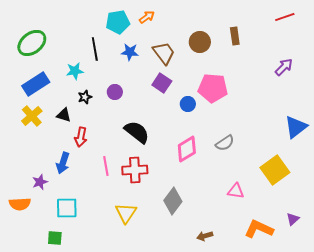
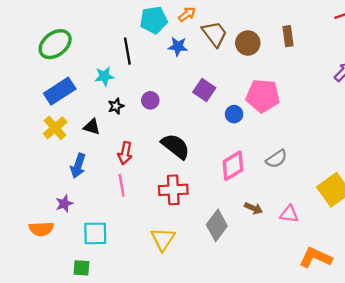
blue star: (130, 52) -> (178, 46), moved
brown trapezoid: (164, 53) -> (215, 34), moved
red arrow: (81, 137) -> (125, 153), moved
blue arrow: (63, 163) -> (78, 166), moved
pink line: (106, 166) -> (122, 185), moved
brown arrow: (205, 236) -> (254, 208), moved, turned -140

